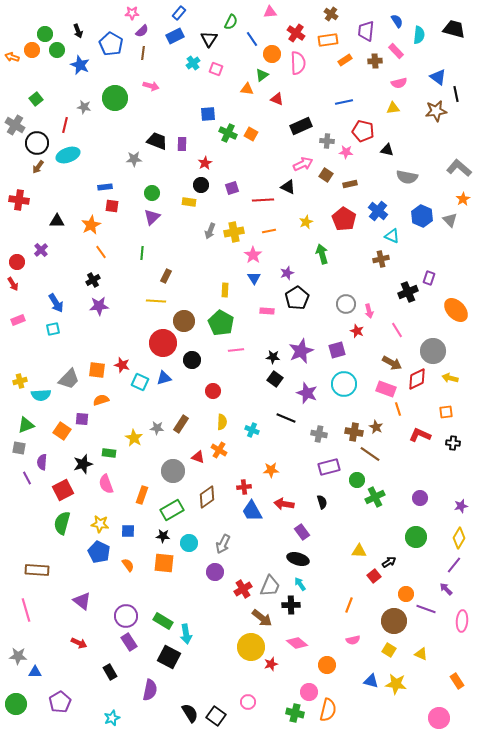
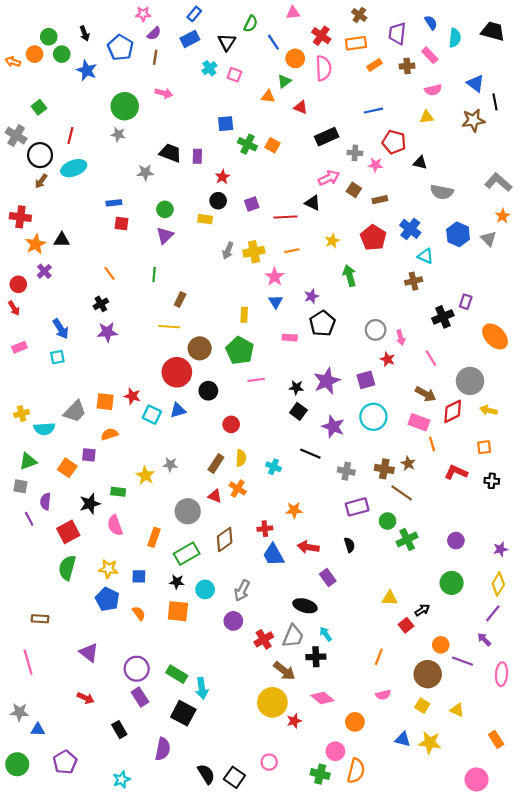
gray star: (84, 107) -> (118, 134), moved
orange star: (91, 225) -> (36, 244), moved
brown rectangle: (181, 424) -> (216, 463), moved
black ellipse: (298, 559) -> (305, 606), moved
brown rectangle: (37, 570) -> (40, 619), size x0.7

